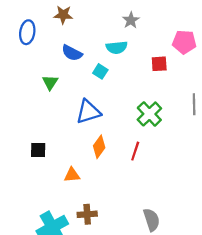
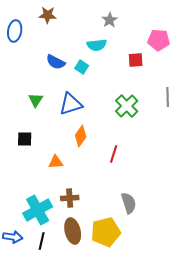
blue semicircle: (72, 53) -> (56, 62), moved
green triangle: (50, 82) -> (36, 100), moved
red line: (135, 151) -> (114, 154), moved

